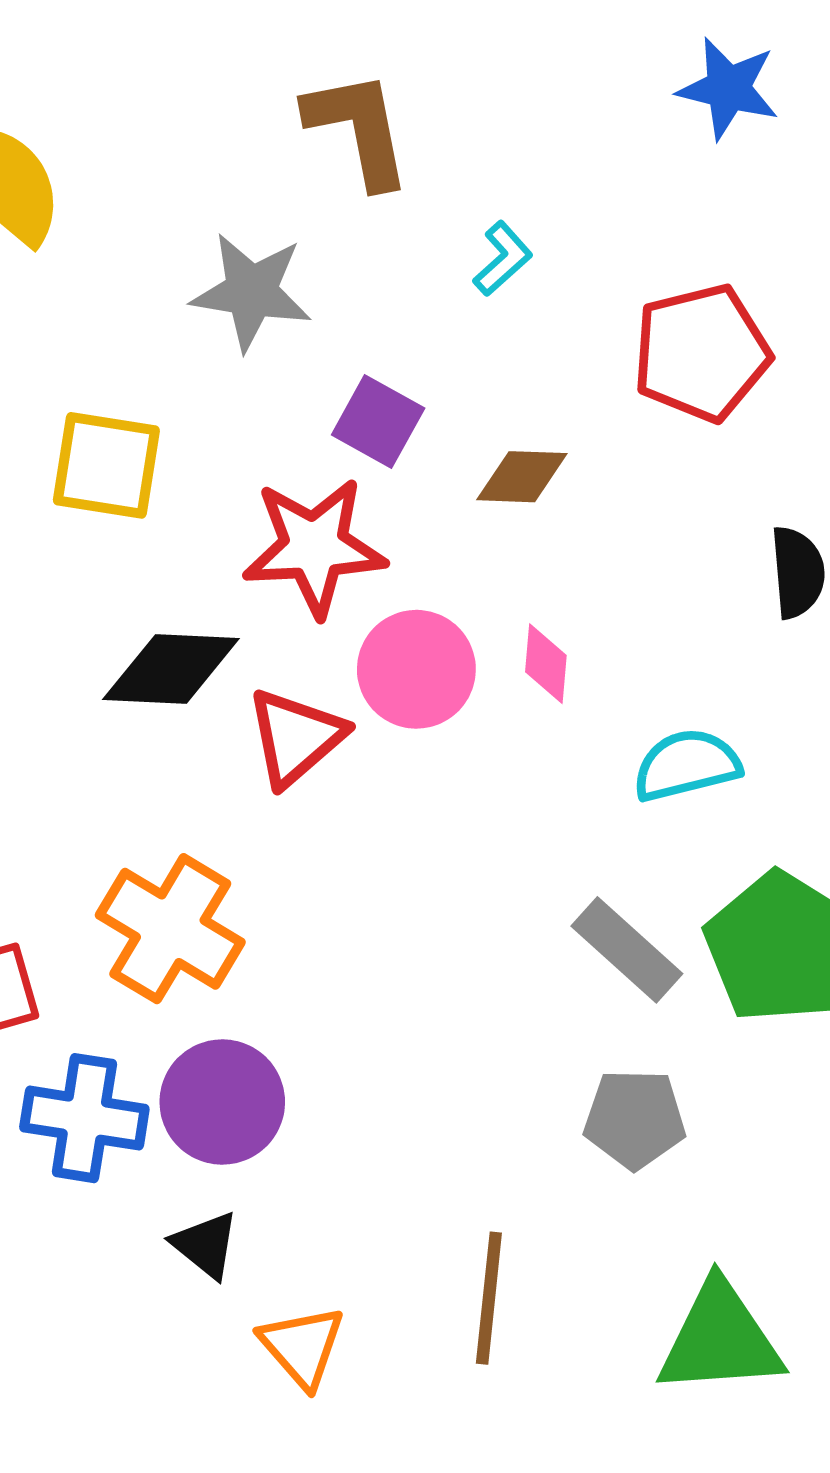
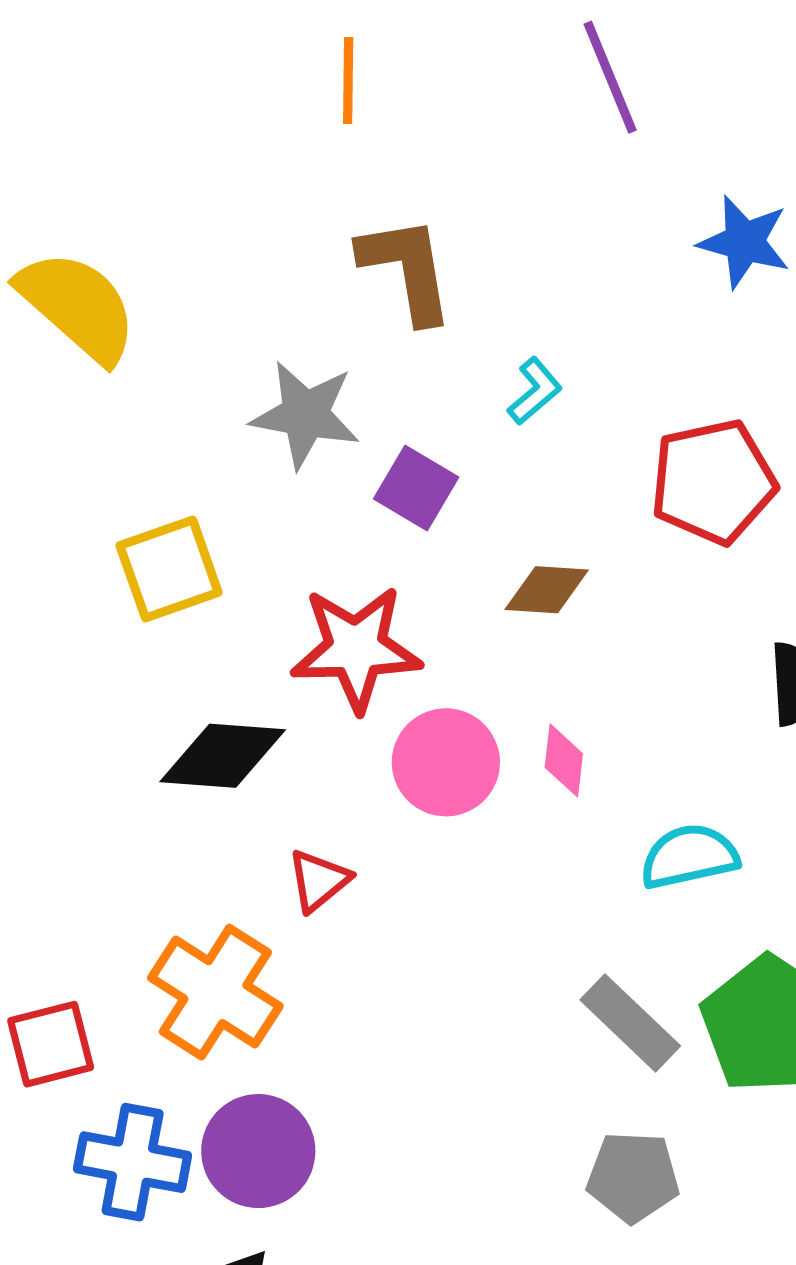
purple square: (378, 421) -> (416, 488), moved
yellow square: (106, 465) -> (169, 569), turned -30
red triangle: (296, 737) -> (319, 880), moved, size x0.7

